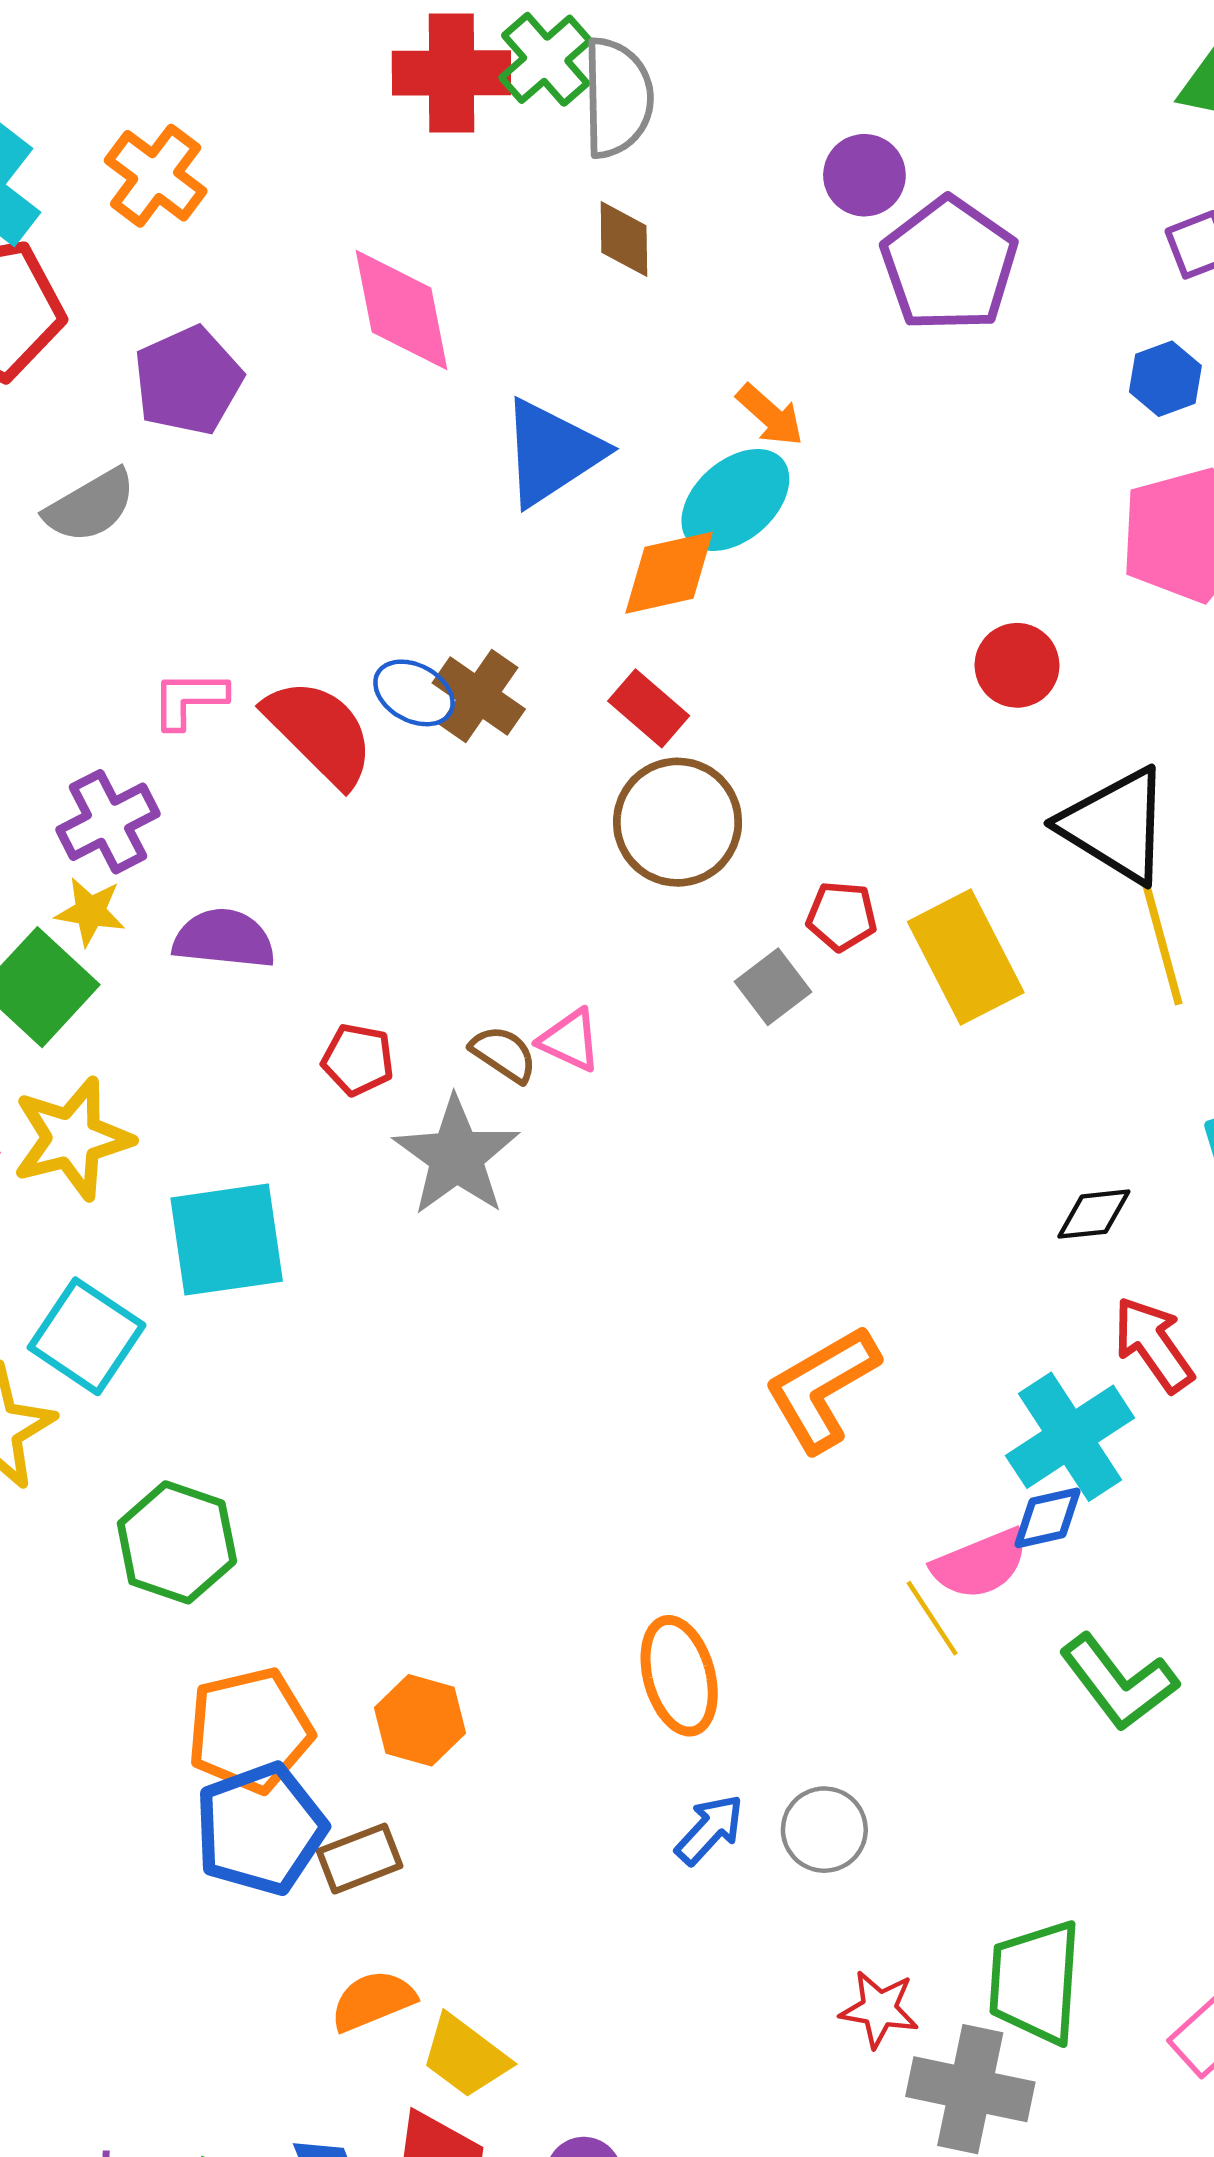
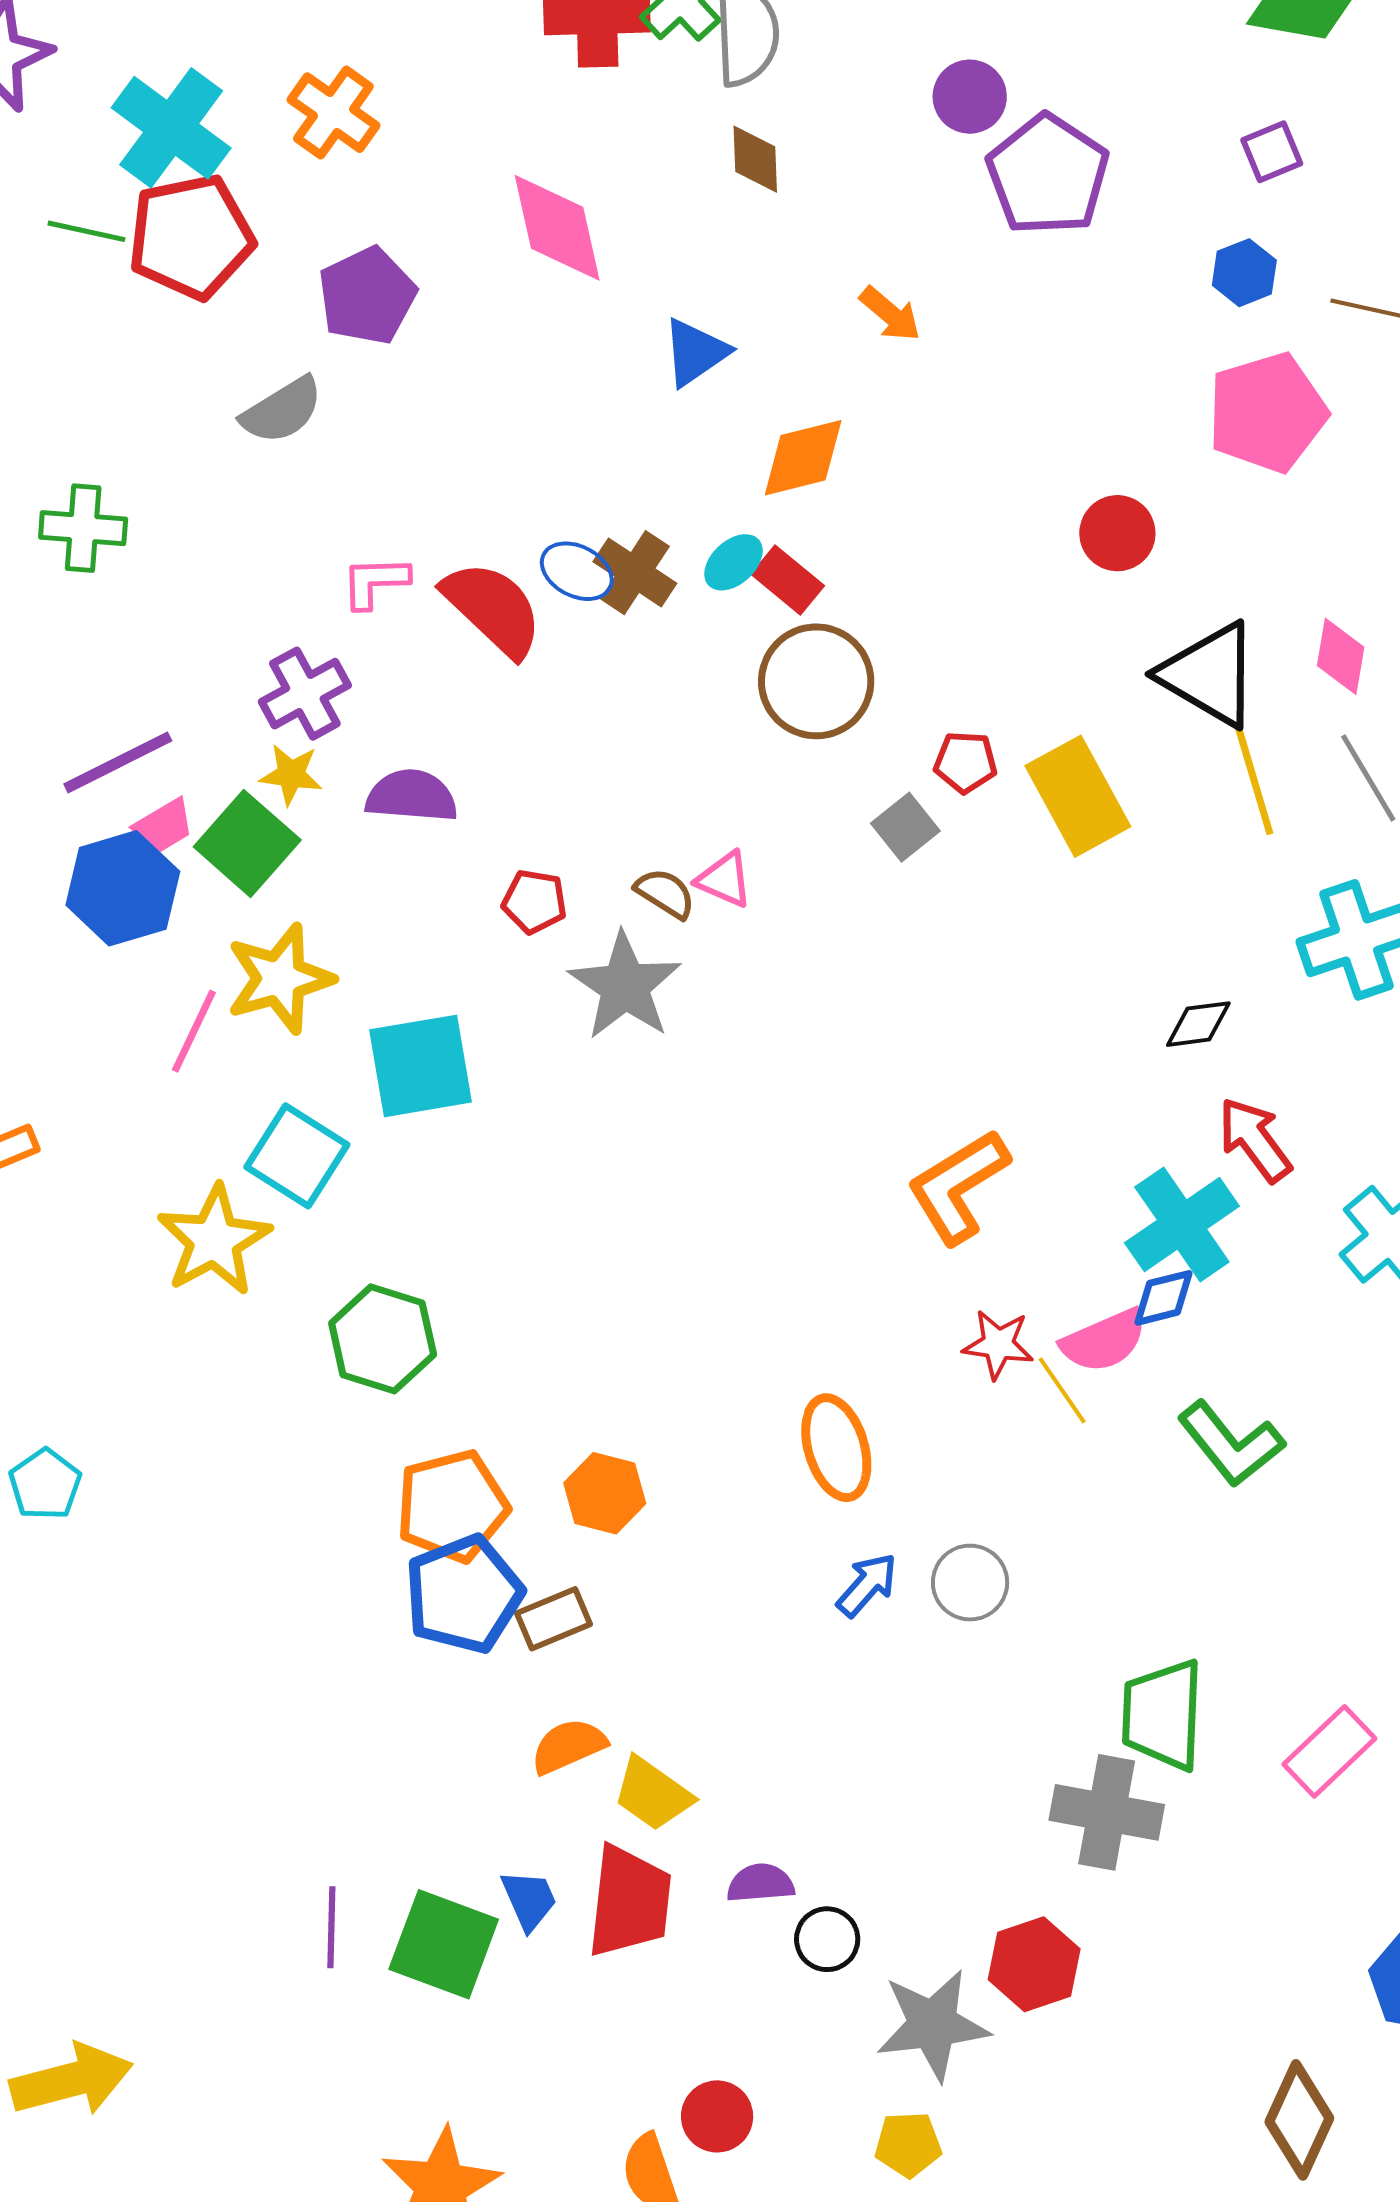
blue triangle: (552, 452) -> (695, 352), size x0.7
cyan ellipse: (735, 500) -> (733, 562), moved, size x0.6
red star: (879, 2009) -> (998, 1344), moved

